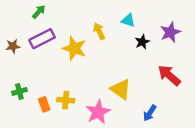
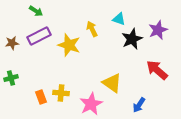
green arrow: (39, 12) -> (36, 11), turned 80
black star: (142, 42) -> (132, 39), size x1.5
green cross: (19, 91) -> (11, 78), moved

